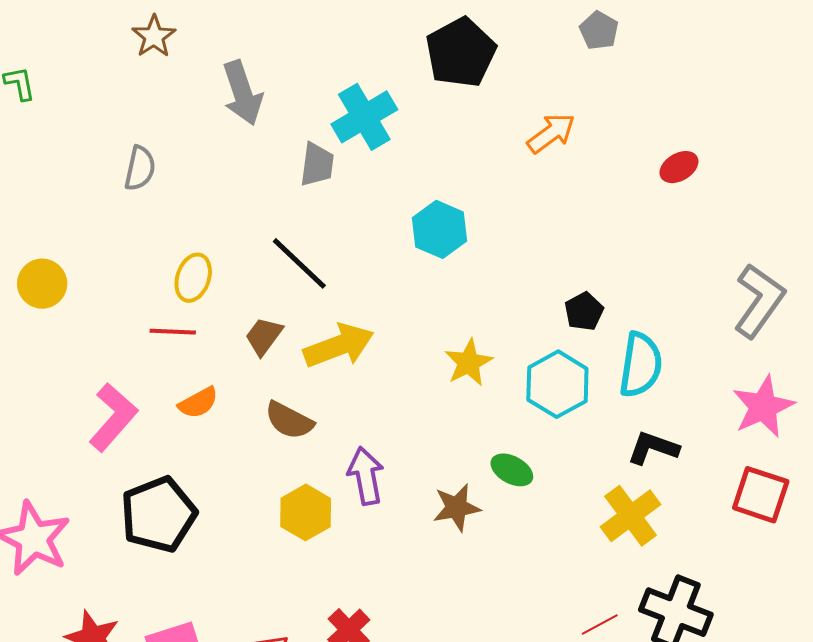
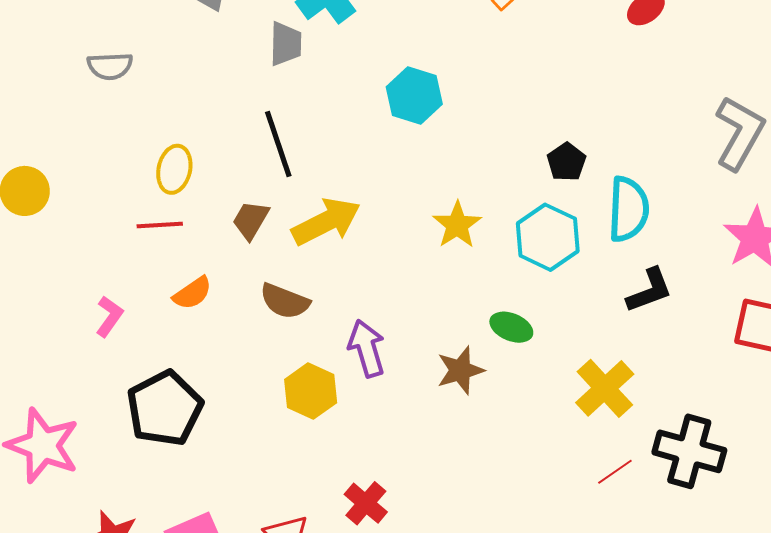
gray semicircle: (140, 168) -> (110, 66), turned 81
black line: (299, 263) -> (278, 144), turned 34
pink L-shape: (113, 417) -> (109, 316), size x0.6
black L-shape: (653, 448) -> (649, 290), turned 146
yellow cross: (631, 516) -> (605, 388), moved

